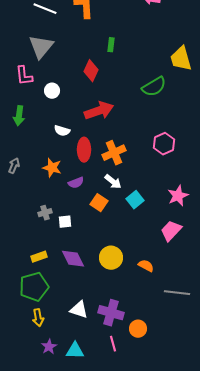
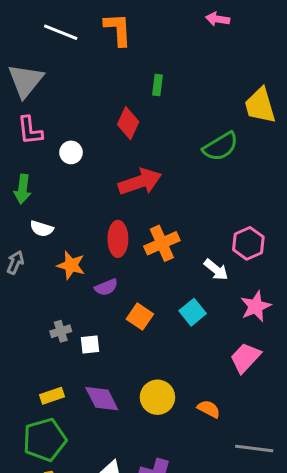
gray triangle: (41, 47) -> (26, 81), moved
white semicircle: (62, 131) -> (42, 229), moved
pink hexagon: (164, 144) -> (248, 243), moved
white arrow: (113, 182) -> (216, 270), moved

